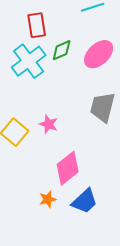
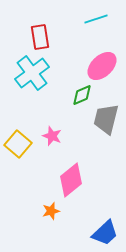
green diamond: (62, 50) -> (82, 95), moved
blue trapezoid: (85, 201) -> (105, 233), moved

